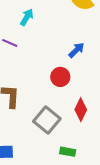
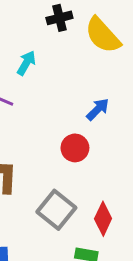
red diamond: (81, 110) -> (103, 219), moved

